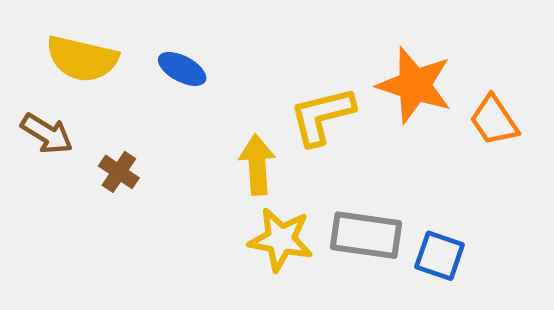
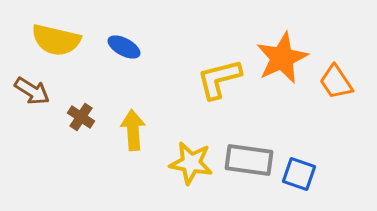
orange star: (415, 85) -> (282, 58), turned 30
yellow arrow: (257, 165) -> (133, 130), moved

